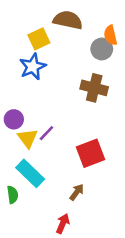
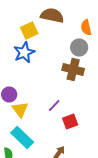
gray circle: (102, 49) -> (79, 47), moved
purple line: (46, 133) -> (54, 105), moved
red square: (90, 153) -> (70, 121), size x0.7

